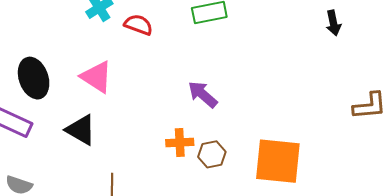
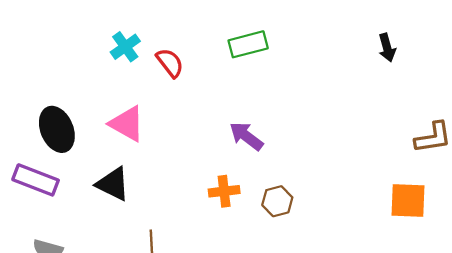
red semicircle: (138, 25) -> (170, 63), turned 36
brown hexagon: (212, 154) -> (277, 201), moved
orange square: (278, 161) -> (408, 201), moved, size x0.7

